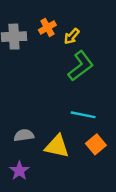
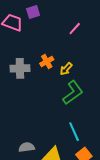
cyan line: (83, 115) -> (74, 132), turned 54

